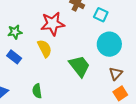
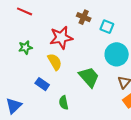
blue rectangle: (14, 57) -> (42, 84), moved
green semicircle: (37, 91) -> (64, 103), moved

